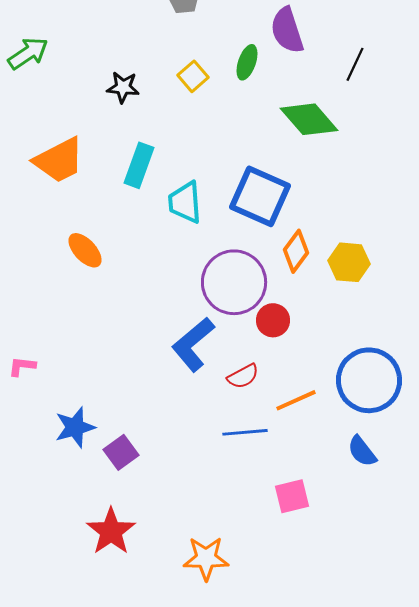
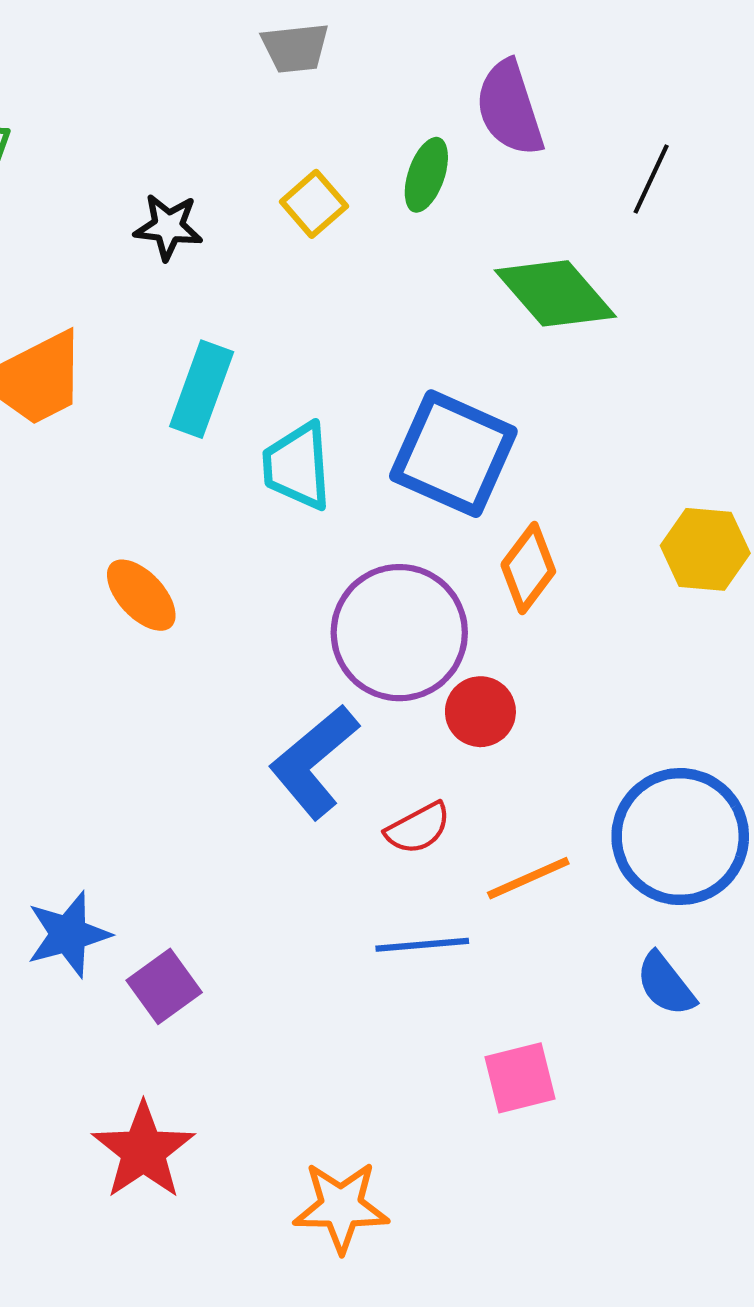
orange ellipse: (85, 250) -> (141, 595), moved
yellow hexagon: (349, 262) -> (705, 549), moved

